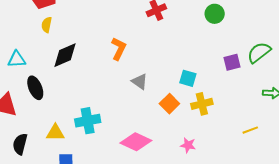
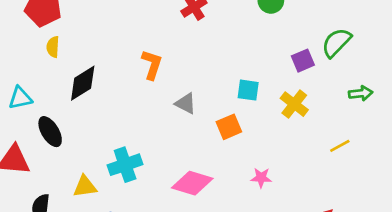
orange square: (169, 104) -> (229, 127), turned 30
yellow cross: (202, 104) -> (294, 104), moved, turned -30

